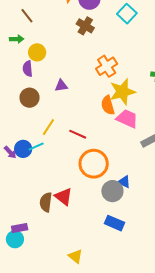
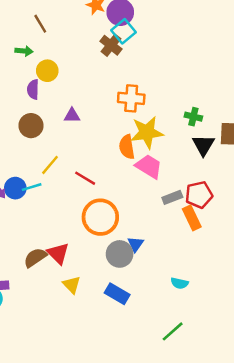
cyan square: (127, 14) -> (124, 31), moved
orange cross: (107, 66) -> (131, 98), turned 30
blue triangle: (124, 182) -> (135, 244), turned 32
brown semicircle: (46, 202) -> (35, 258), turned 42
yellow triangle: (76, 256) -> (72, 285), moved

